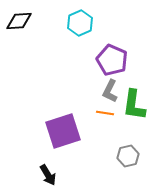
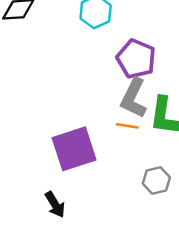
gray L-shape: (110, 91) -> (134, 98), size x1.4

